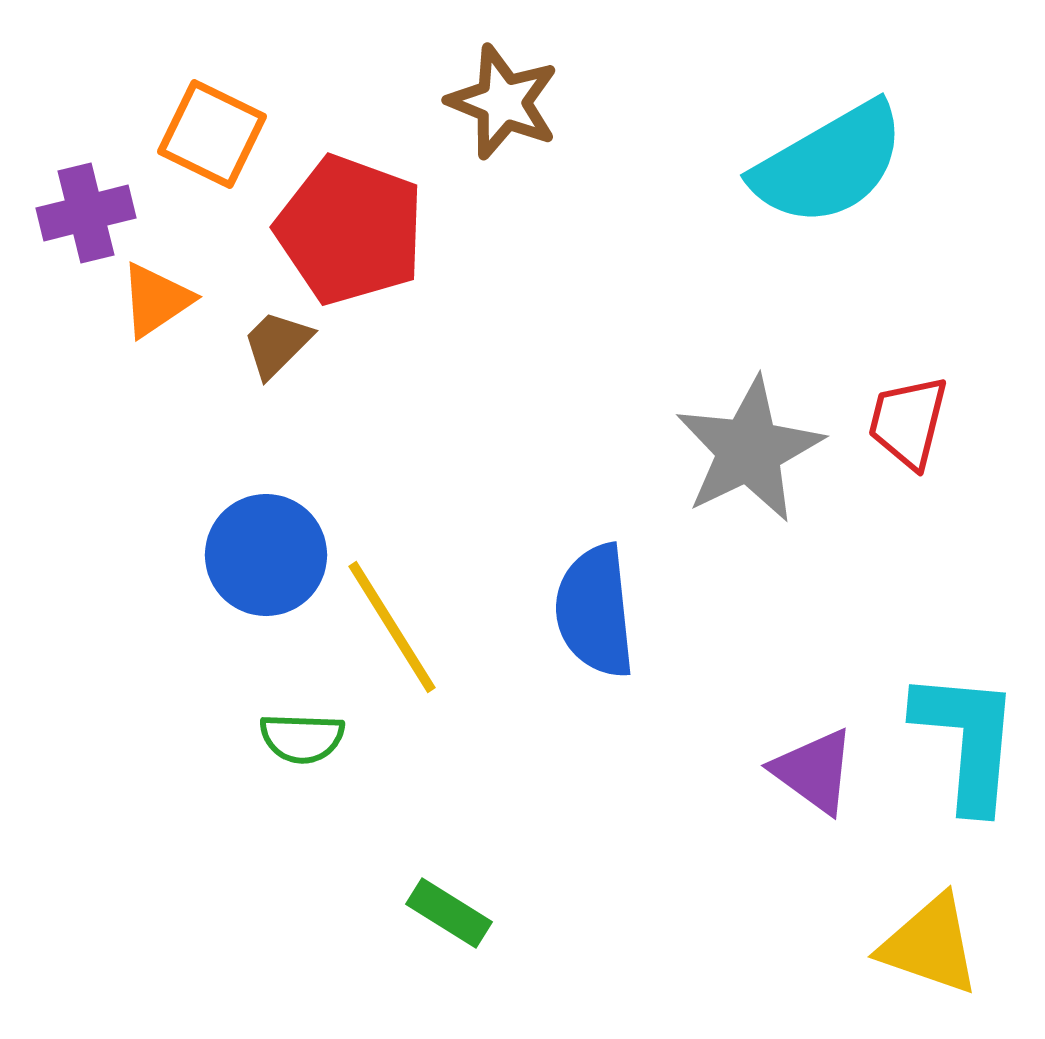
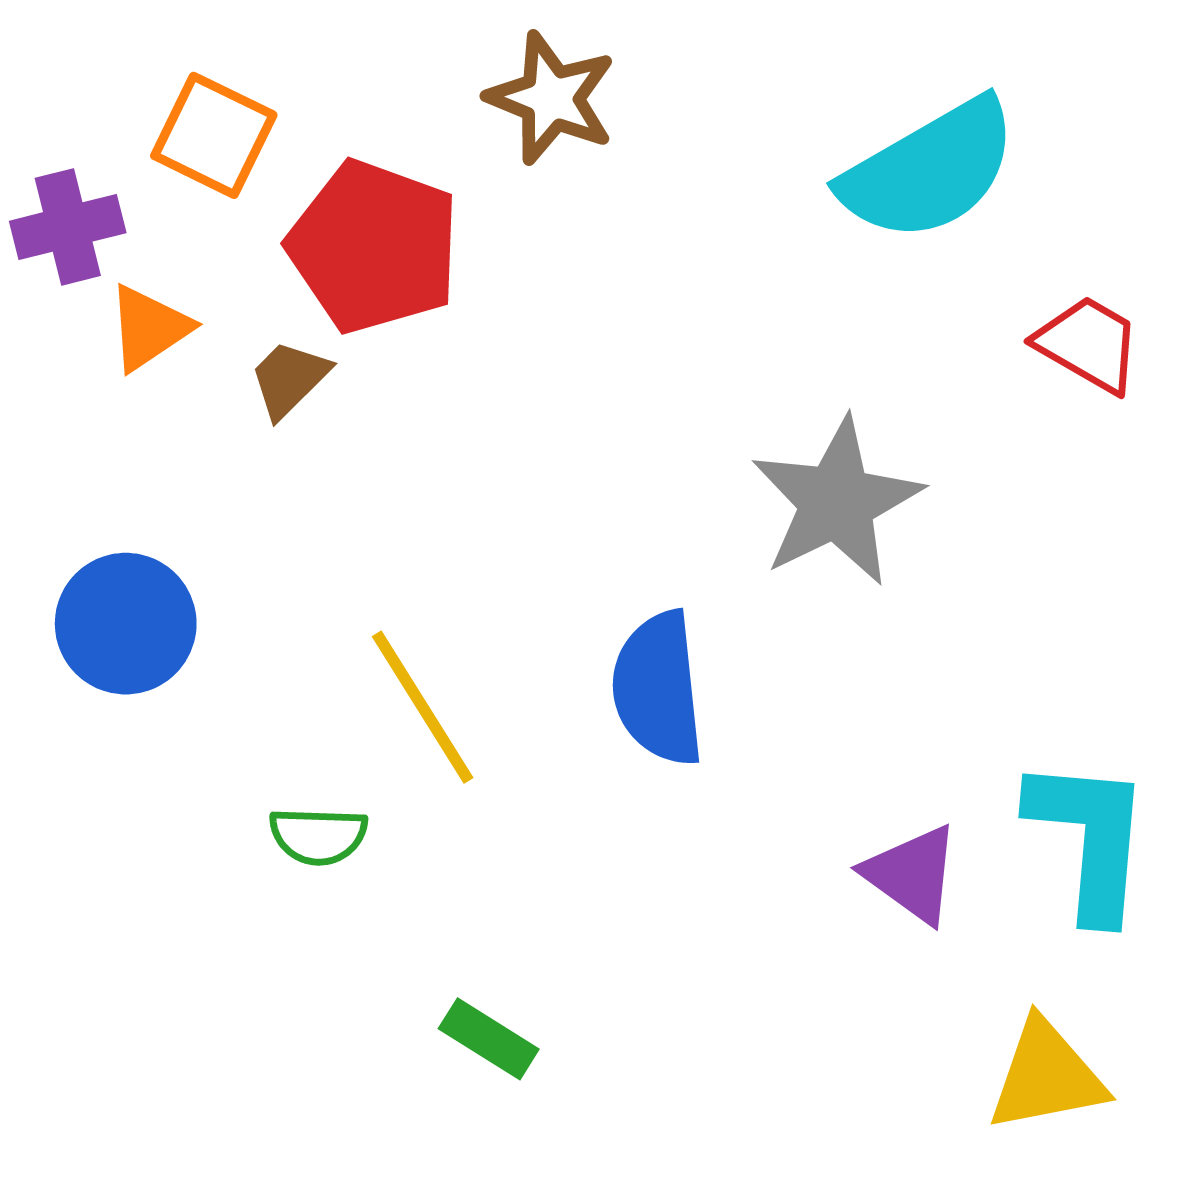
red trapezoid: (908, 422) -> (1088, 344), moved, turned 106
blue circle: (266, 555) -> (126, 624), moved
yellow triangle: (930, 945) -> (1047, 1076), turned -30

